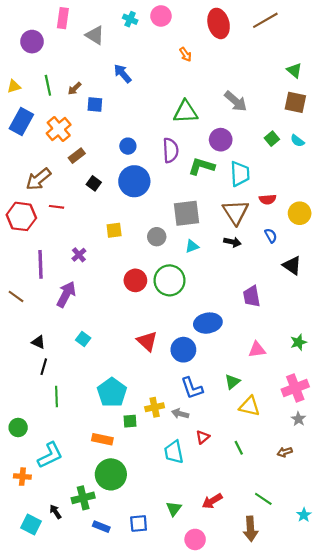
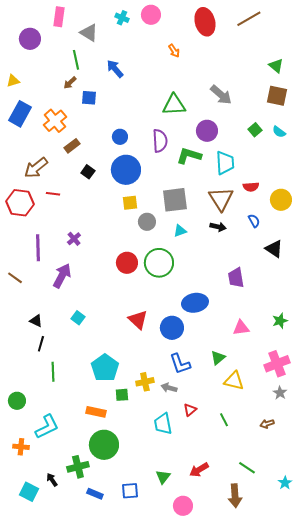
green line: (48, 85) -> (76, 60), moved
yellow square: (114, 230) -> (130, 203), moved

